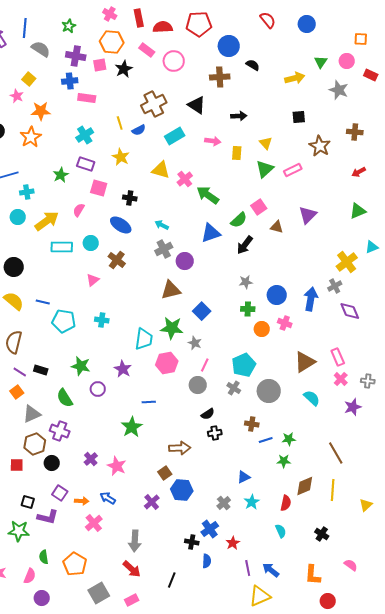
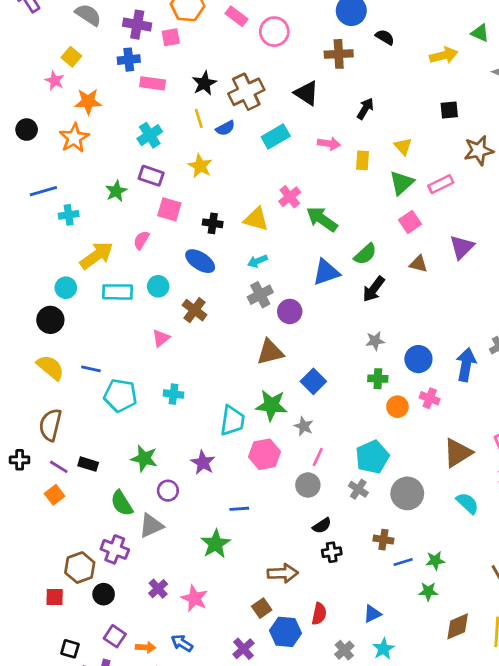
green triangle: (321, 62) -> (480, 33), turned -40
black star: (124, 69) -> (204, 83), moved
black arrow: (239, 116) -> (365, 109), turned -56
brown star: (320, 146) -> (479, 151), turned 30
yellow triangle: (161, 170) -> (256, 219), moved
pink square: (259, 207) -> (410, 222), moved
cyan circle: (18, 217) -> (66, 288), moved
cyan arrow: (162, 225) -> (258, 261), turned -48
gray triangle: (32, 414) -> (151, 526), moved
red semicircle: (286, 503) -> (319, 614), moved

